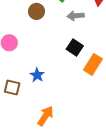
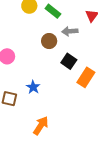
brown circle: (36, 11) -> (49, 41), moved

